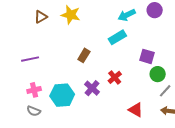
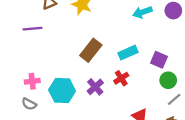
cyan rectangle: (117, 37) -> (128, 53), moved
brown rectangle: (84, 55) -> (91, 50), size x1.5
purple line: (30, 59) -> (33, 29), moved

